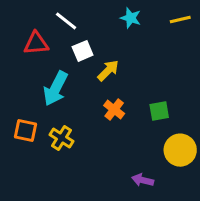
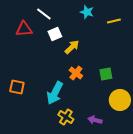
yellow line: (180, 19) -> (114, 21), moved
cyan arrow: (56, 88) -> (55, 93), moved
yellow cross: (62, 138) -> (66, 117), moved

